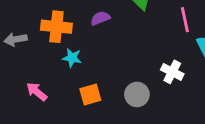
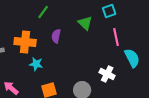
purple semicircle: (100, 18) -> (56, 36), turned -56

